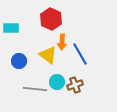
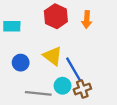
orange arrow: (62, 42) -> (87, 20), moved
blue line: (80, 54) -> (74, 69), moved

